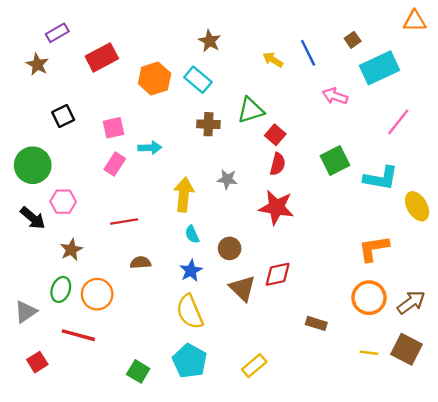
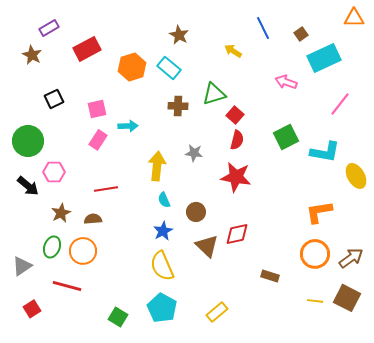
blue line: (308, 53) -> (263, 28), moved
brown semicircle: (140, 263) -> (93, 219), moved

